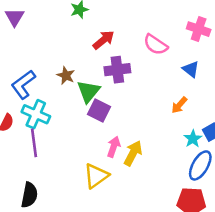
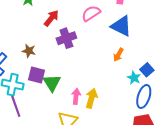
pink semicircle: (156, 45) -> (91, 13), turned 126
blue triangle: (191, 69) -> (121, 26), size x1.6
green triangle: (88, 91) -> (52, 83), moved
purple square: (99, 110) -> (36, 75), moved

